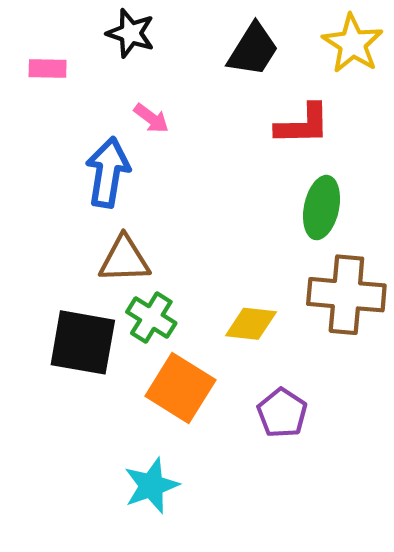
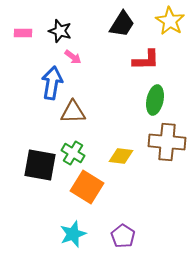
black star: (131, 33) -> (60, 31), moved
brown triangle: (124, 259) -> (73, 112), moved
purple pentagon: (282, 413) -> (123, 236), moved

